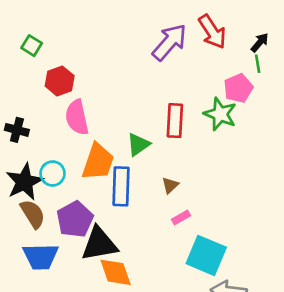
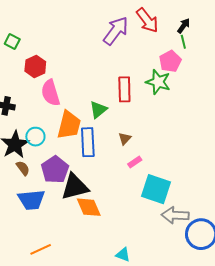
brown semicircle: (33, 214) -> (23, 168), size x0.7

